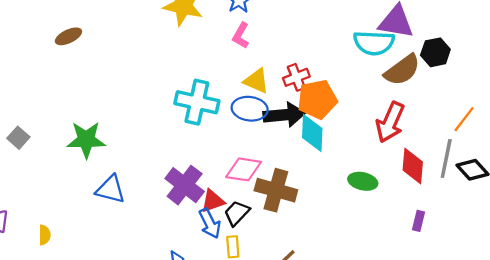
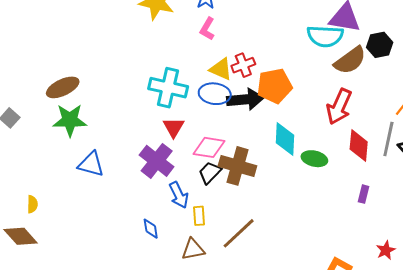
brown ellipse: (68, 36) -> (63, 87), moved, size x1.4
red cross: (296, 77) -> (243, 65), moved
cyan diamond: (312, 133) -> (285, 139), moved
red triangle: (213, 201) -> (174, 127), moved, turned -40
black trapezoid: (237, 213) -> (210, 173), moved

